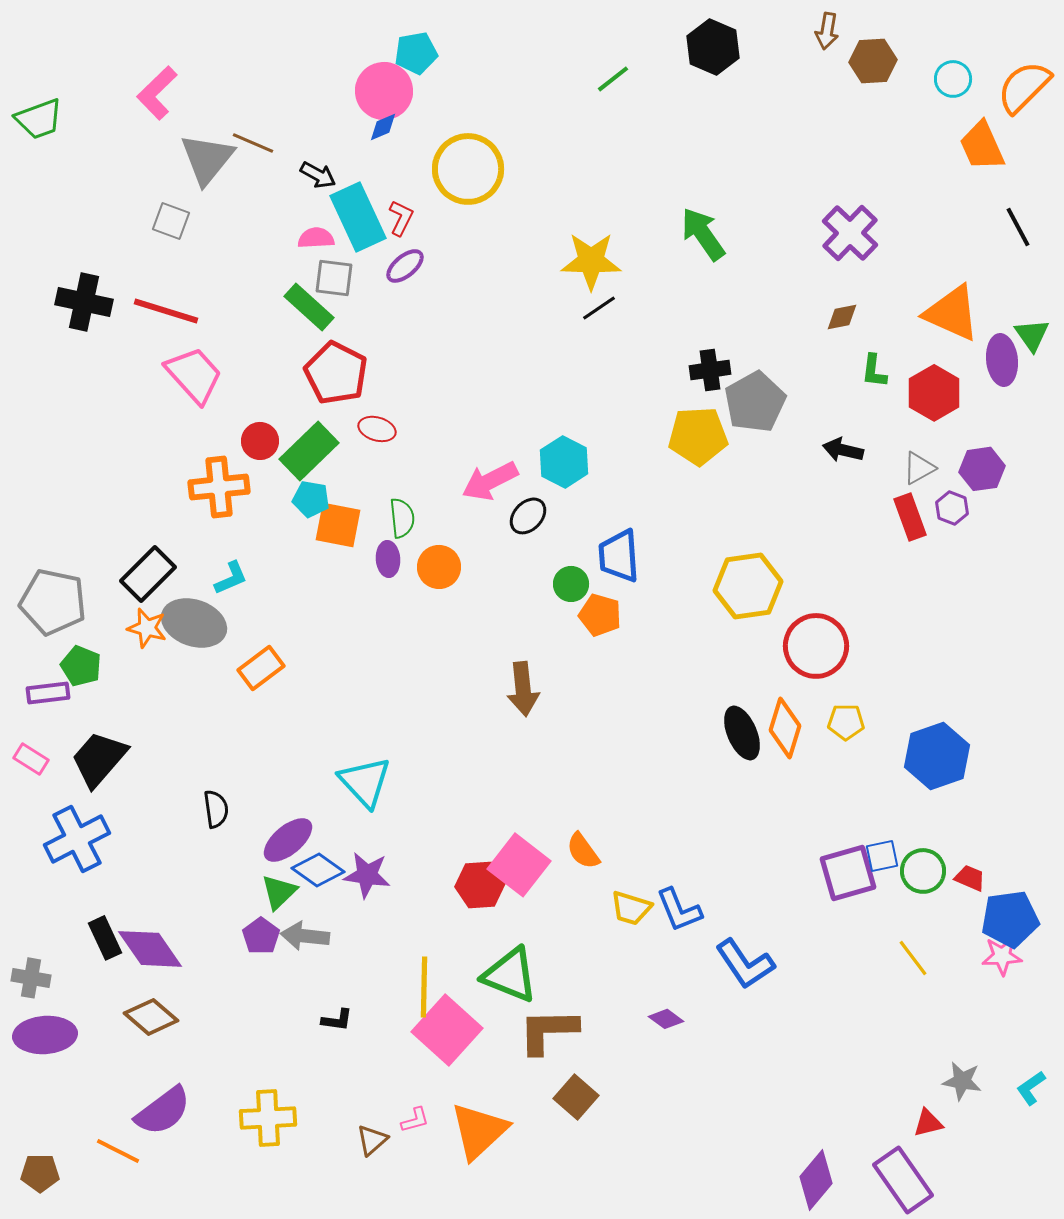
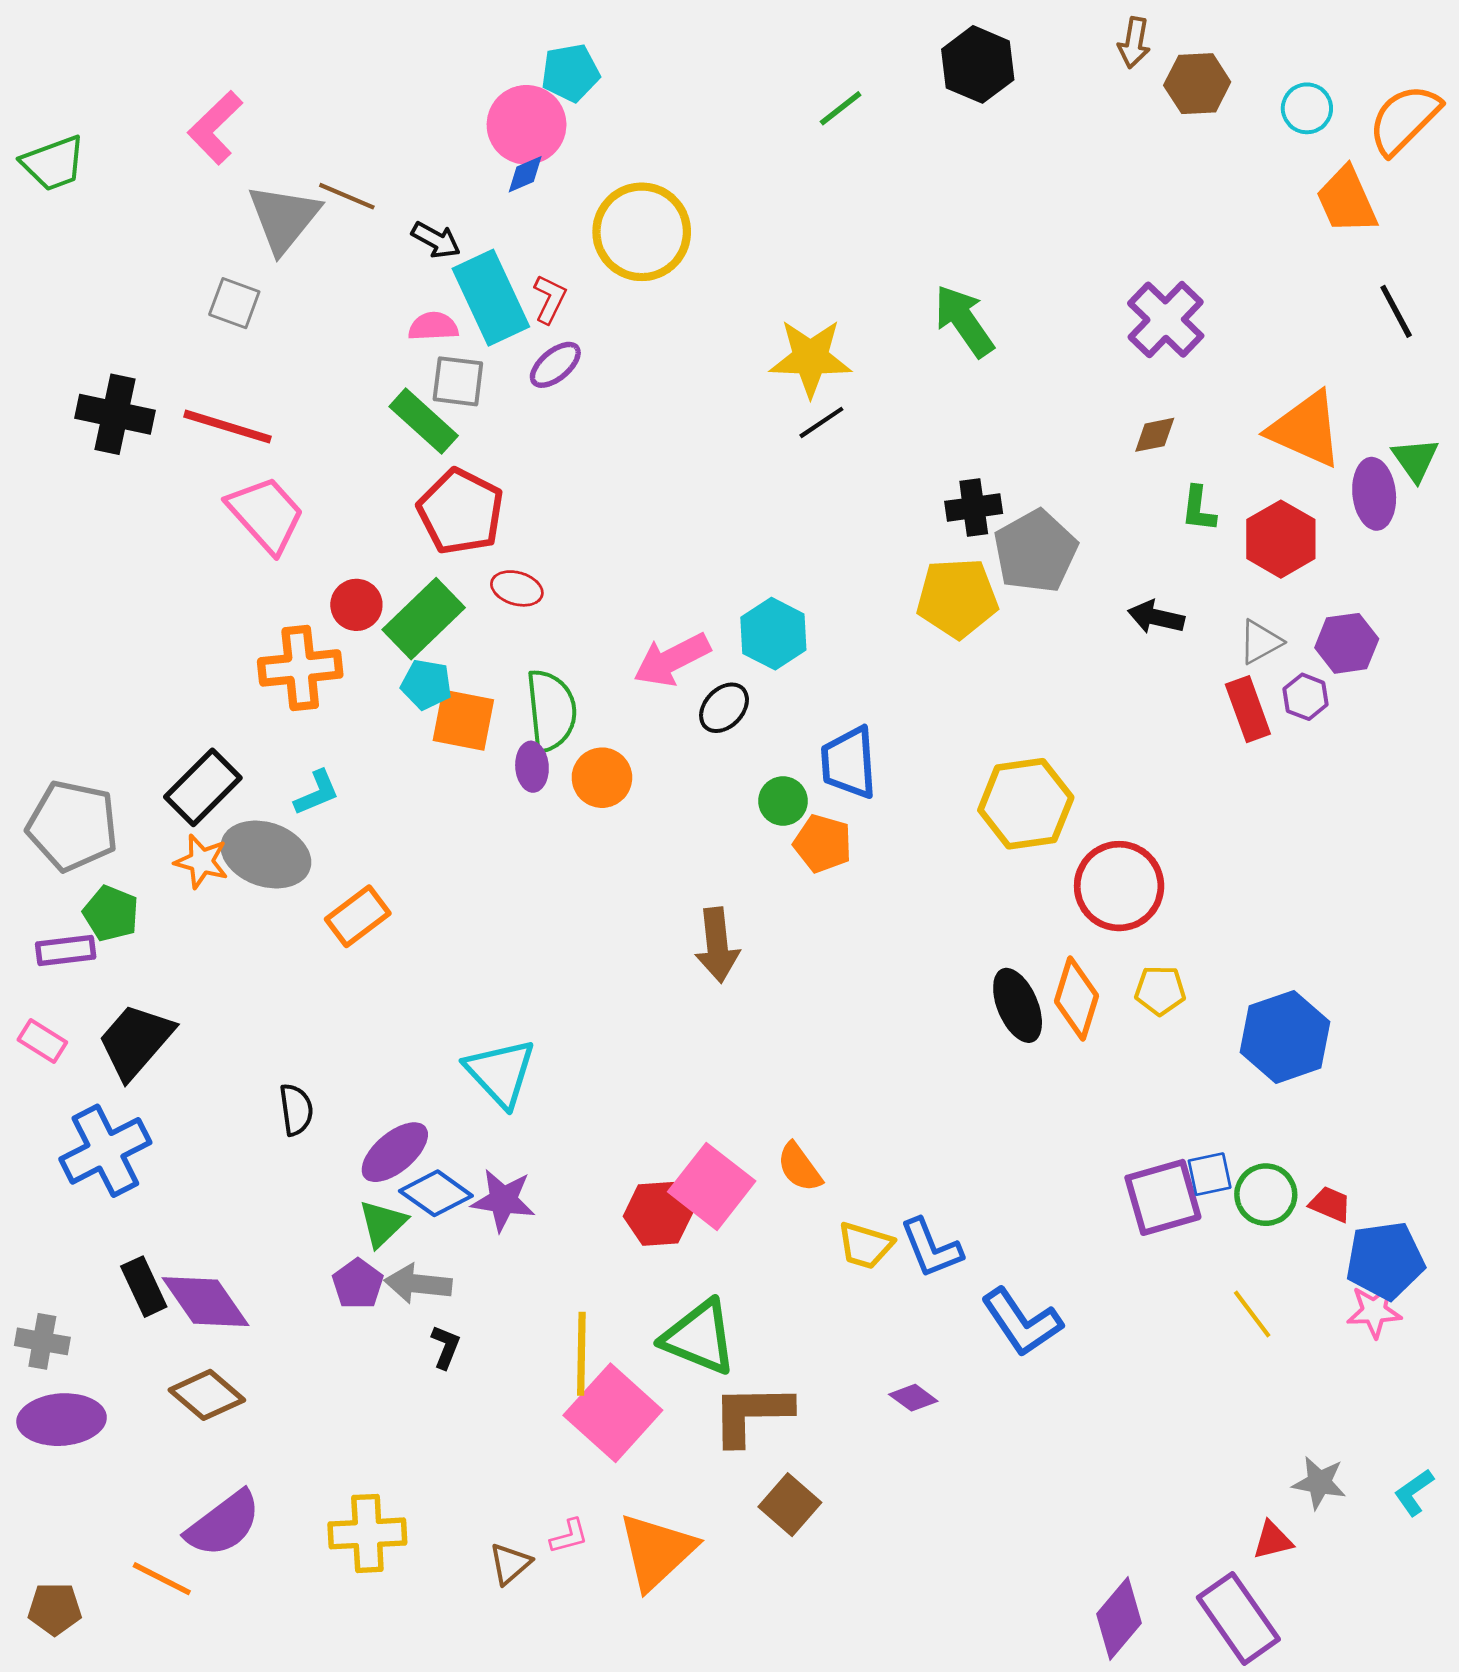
green semicircle: (402, 518) -> (551, 710), size x1.5
black L-shape: (337, 1020) -> (446, 1347), moved, turned -76

